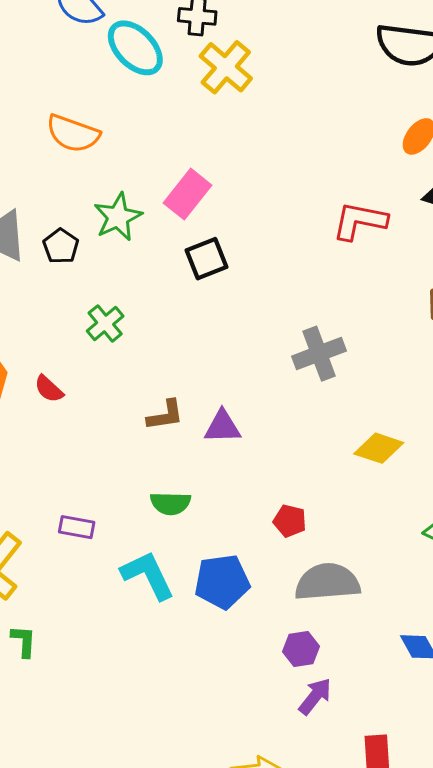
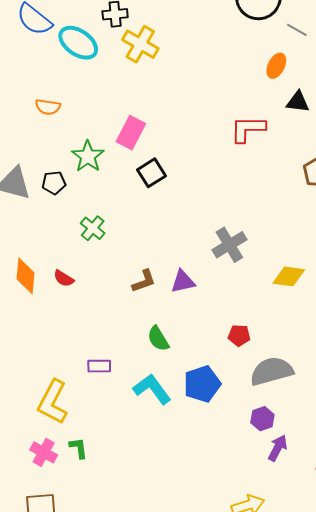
orange semicircle: (73, 134) -> (48, 107), size x0.7
black pentagon: (61, 246) -> (54, 183), turned -30
gray cross: (319, 354) -> (229, 245), moved
green semicircle: (170, 503) -> (158, 339), turned 68

